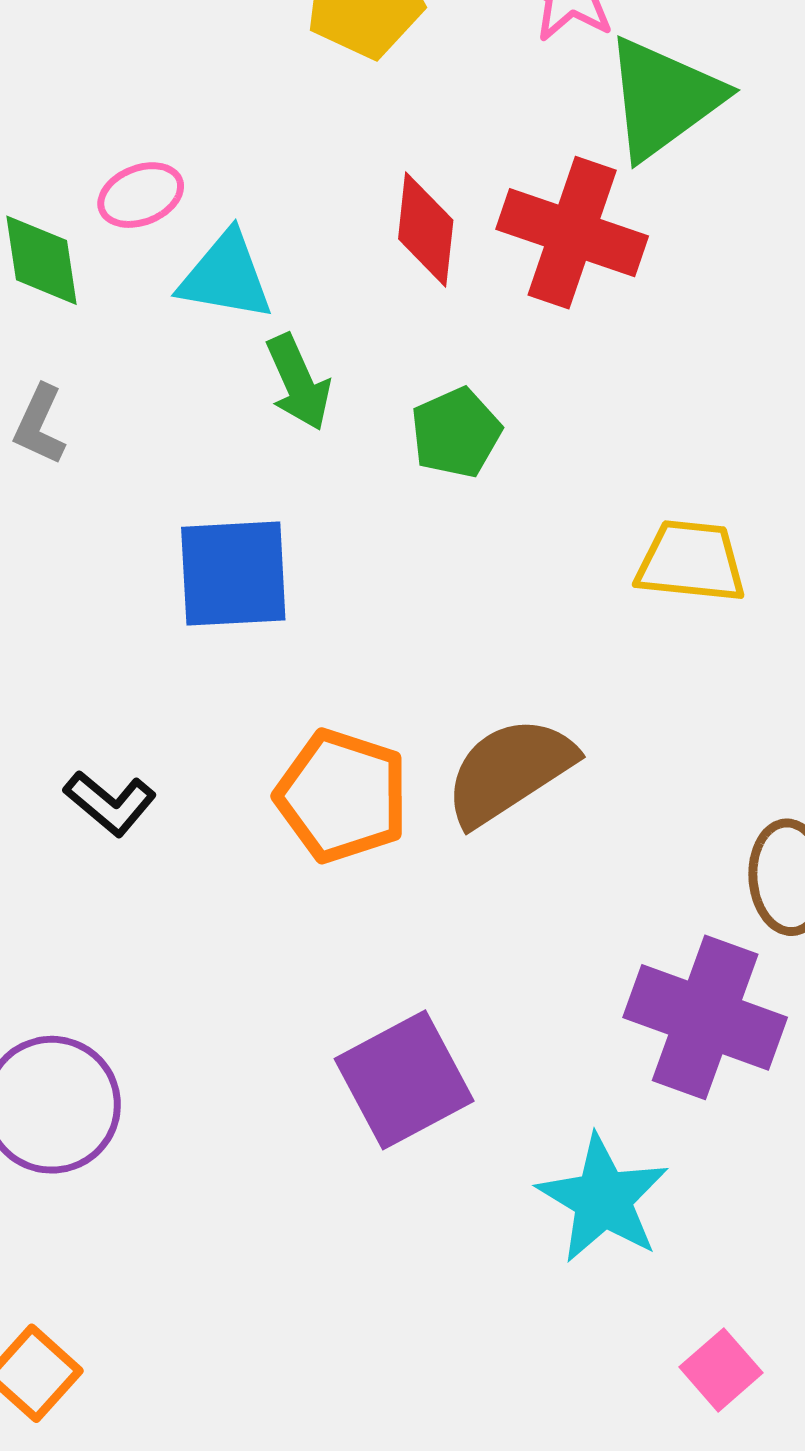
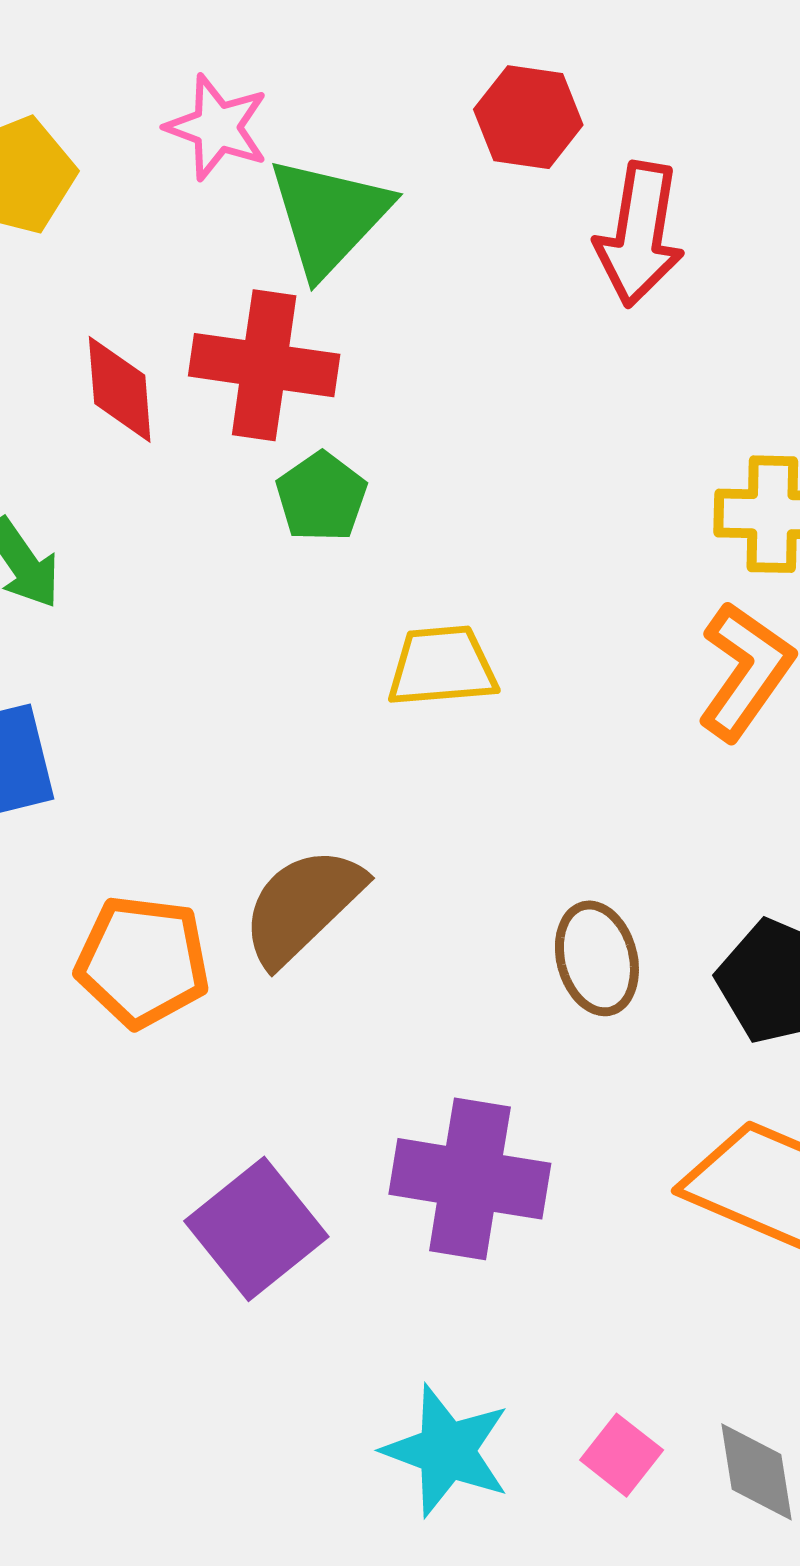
green pentagon: (456, 433) -> (321, 497), moved
purple cross: (705, 1017) -> (470, 1179), moved
cyan star: (603, 1199) -> (447, 1451), moved

